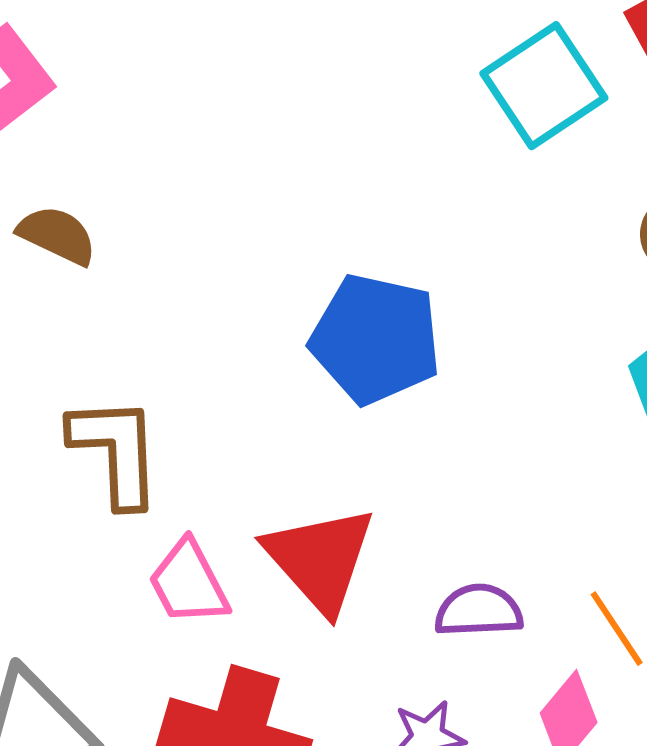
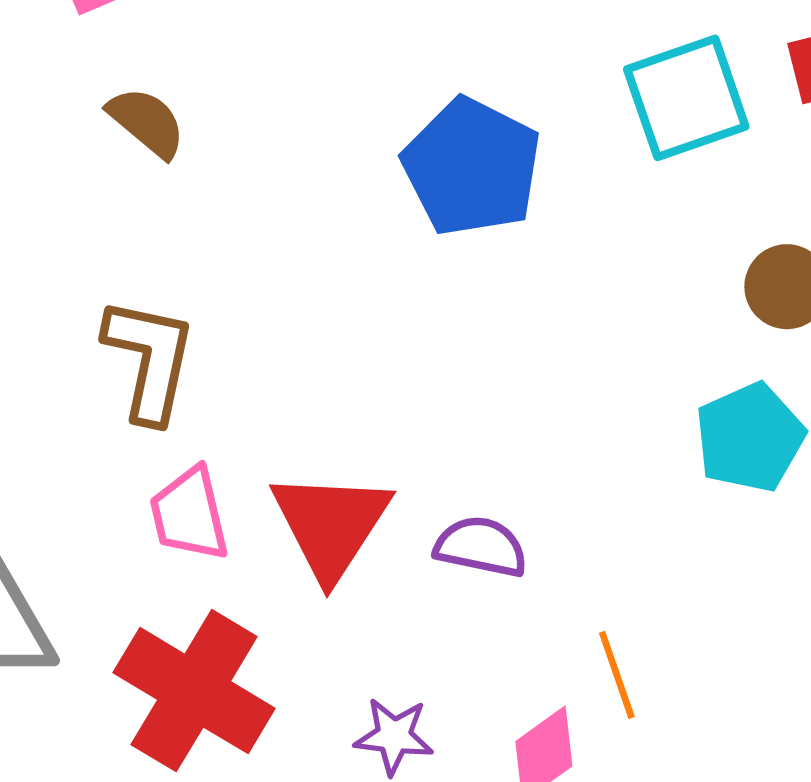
blue pentagon: (376, 339) -> (472, 167), moved
purple semicircle: (479, 611) -> (481, 547), moved

